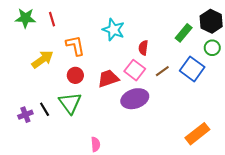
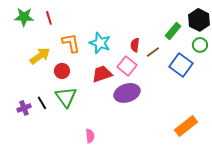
cyan star: (114, 30) -> (100, 43), moved
brown line: (162, 71) -> (153, 52), moved
red circle: (75, 75) -> (62, 71), moved

